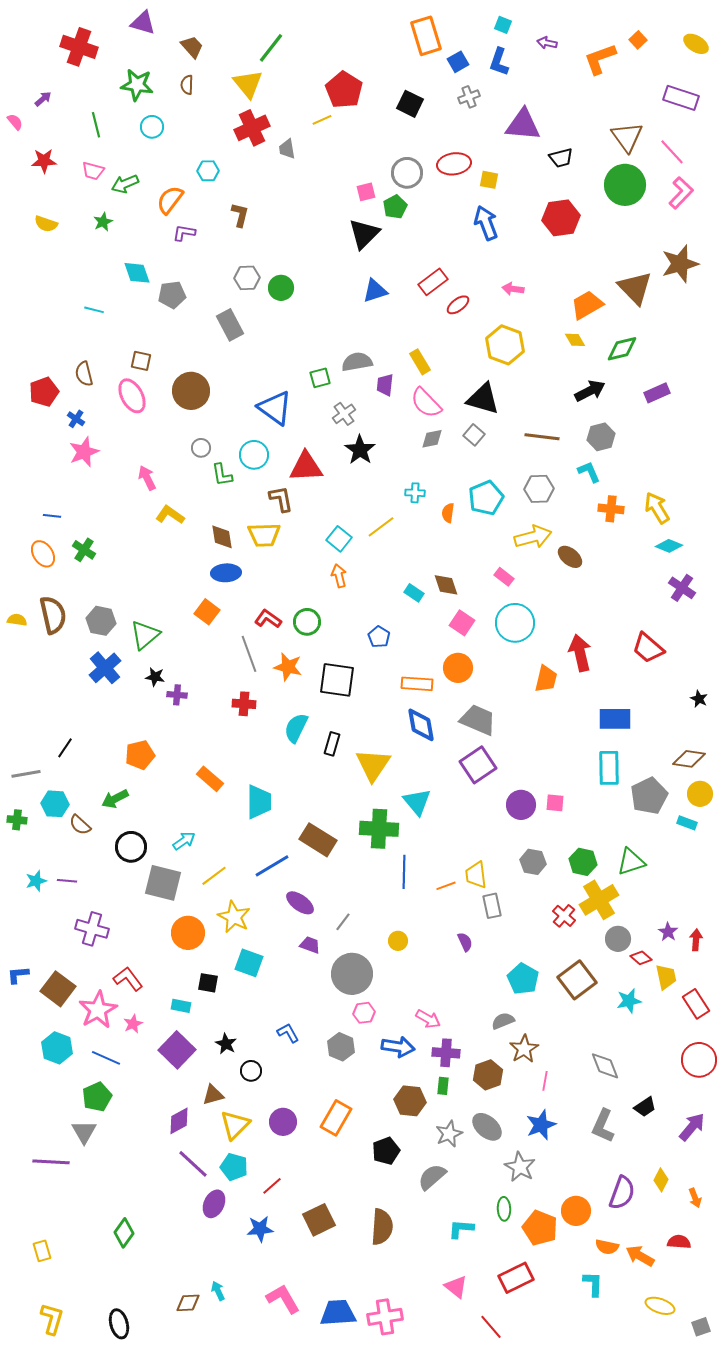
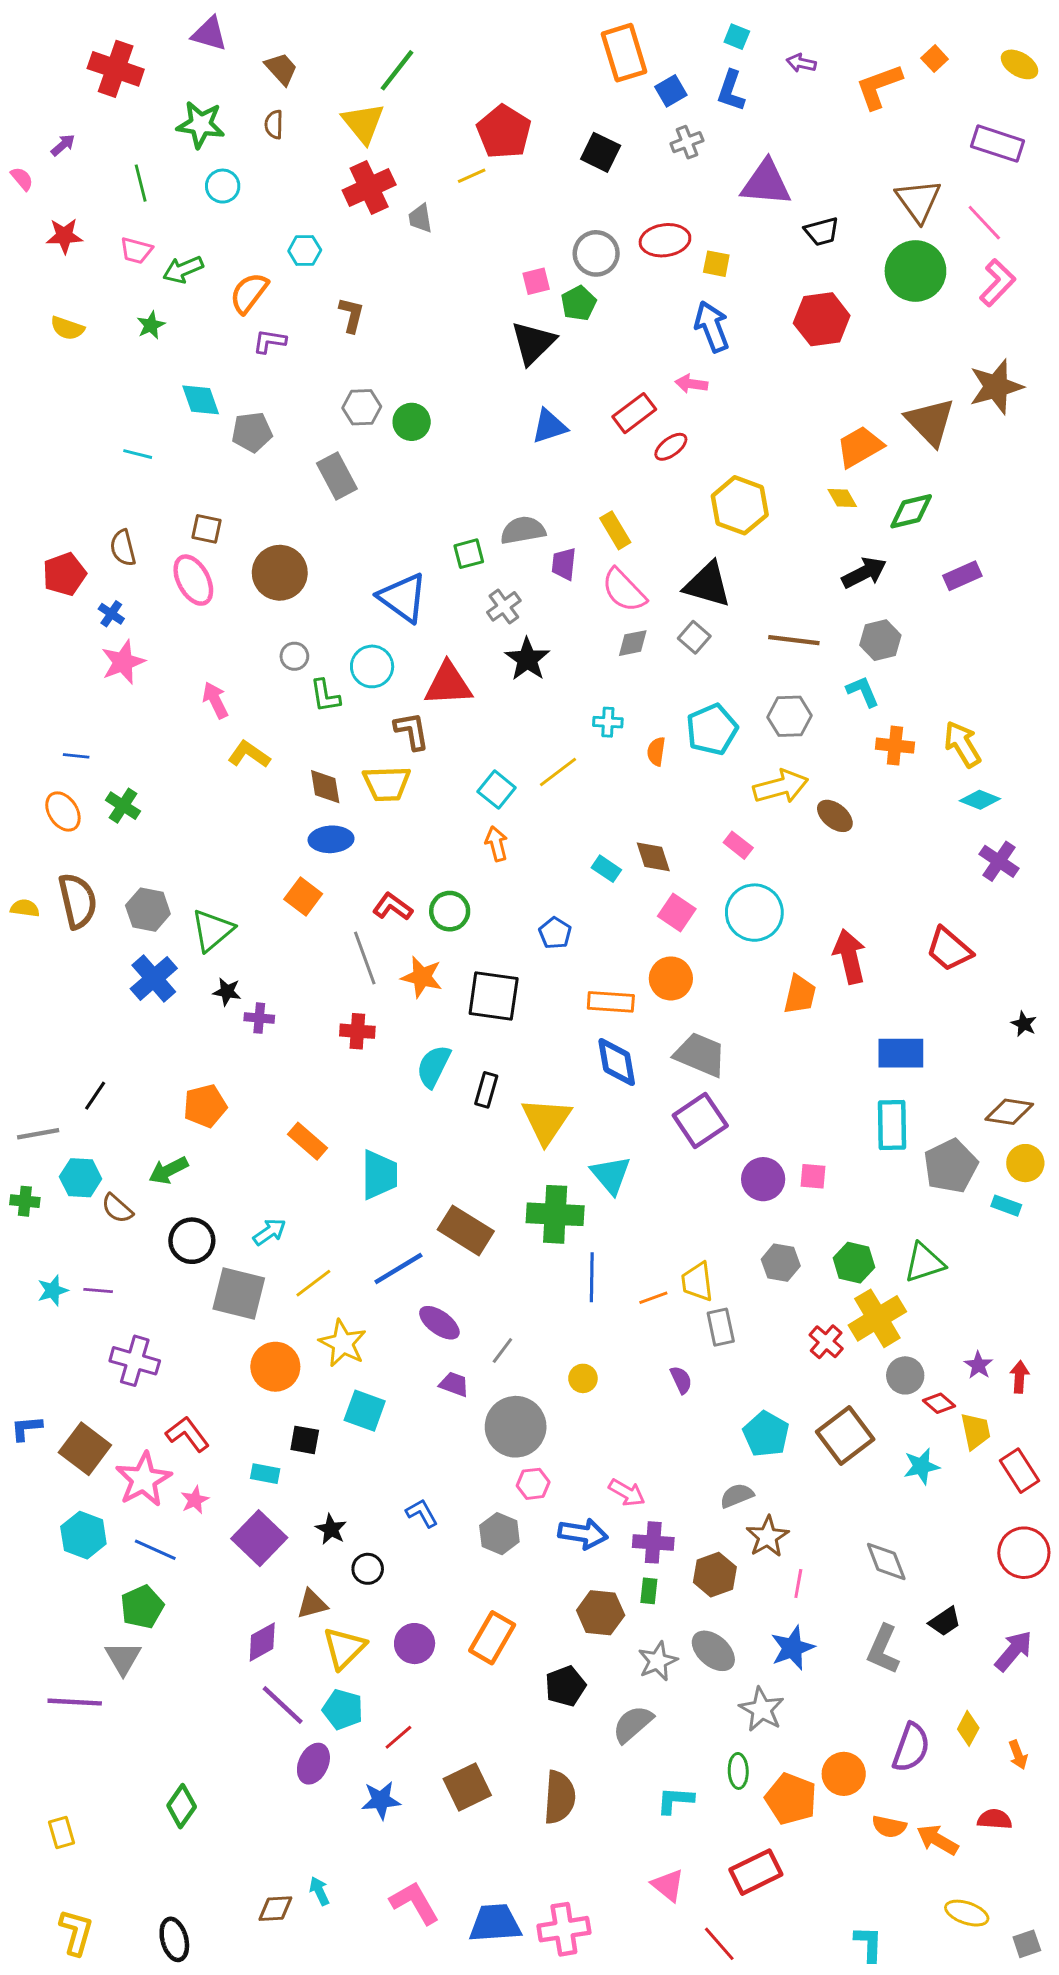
pink arrow: (513, 289) -> (691, 384), moved
cyan L-shape: (593, 1284) -> (869, 1944), moved

